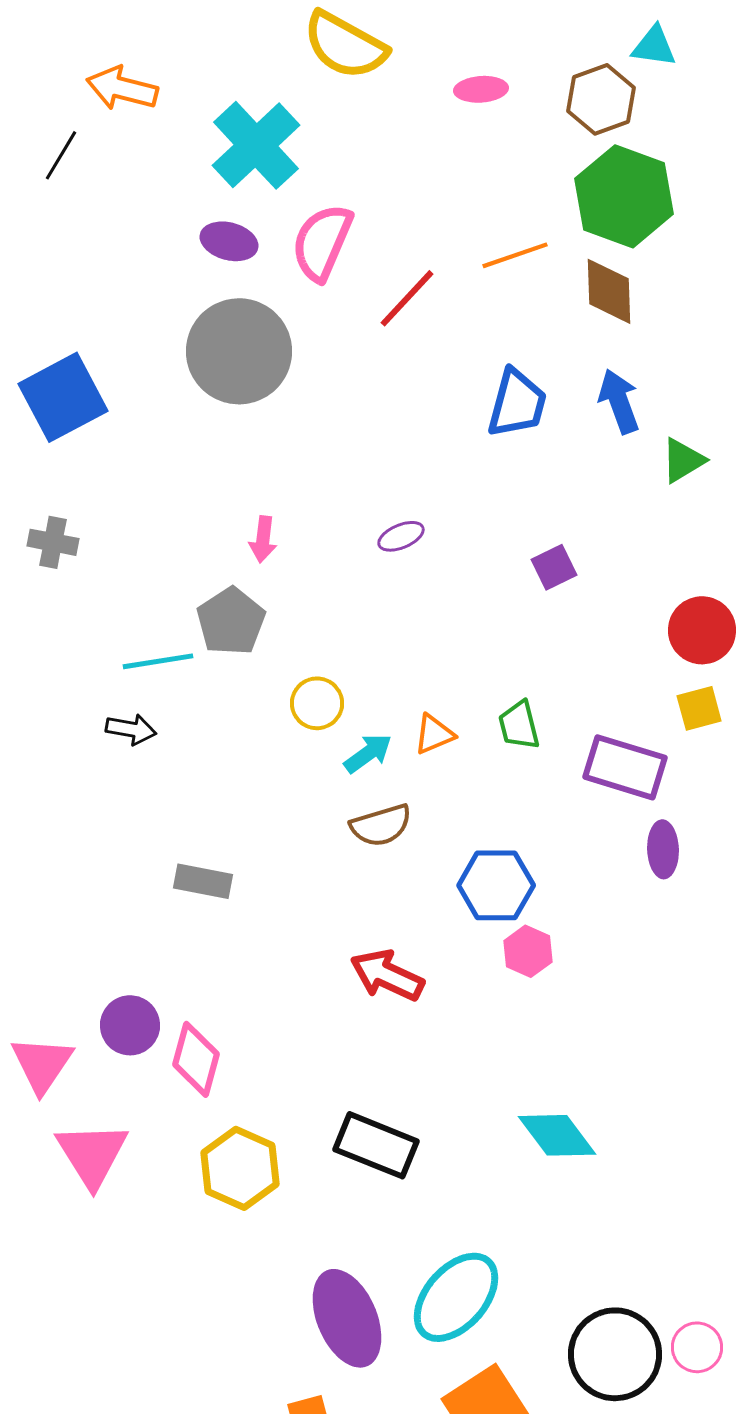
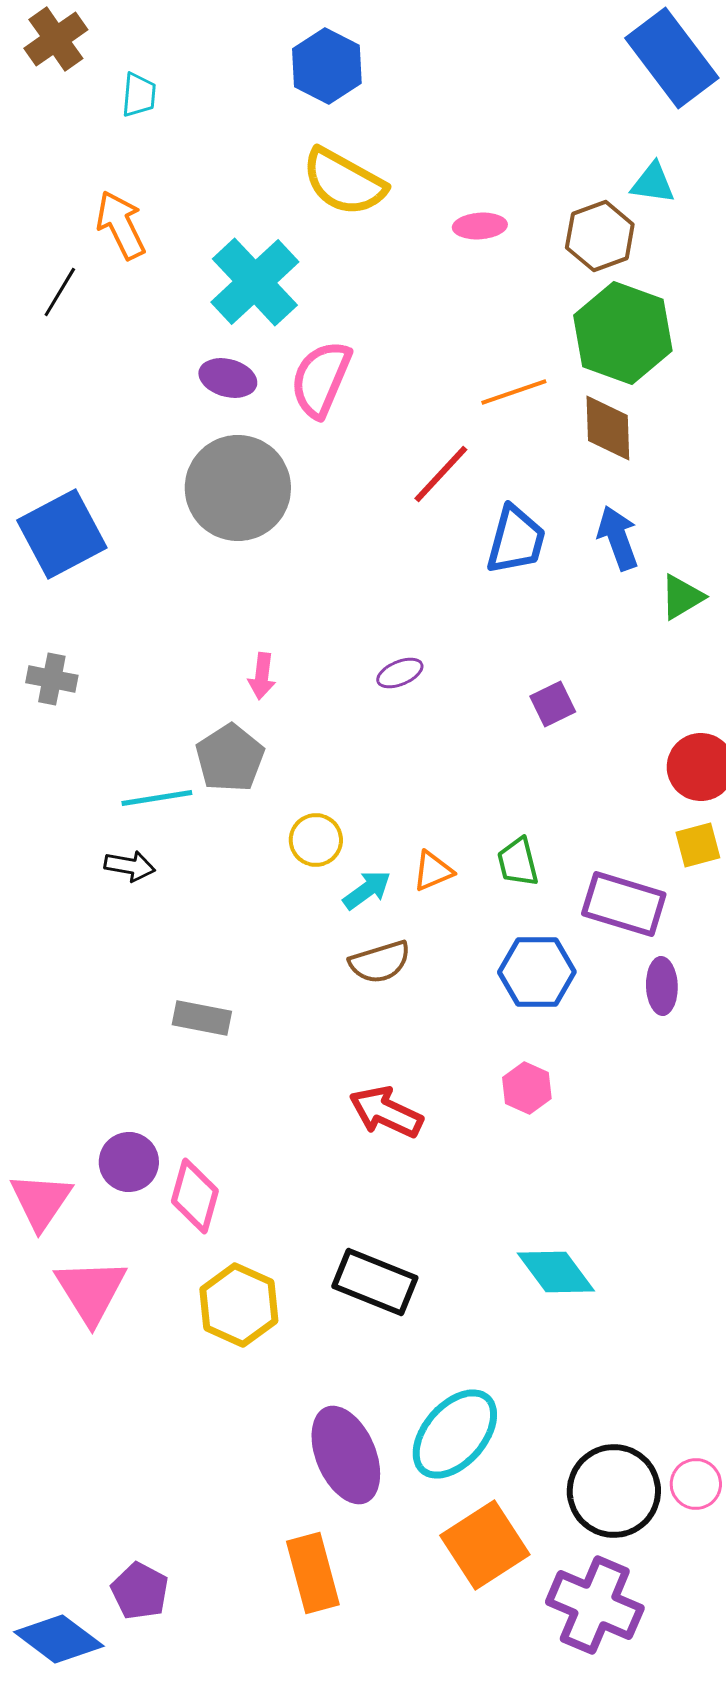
orange arrow: (122, 88) -> (121, 225), turned 50
red line: (407, 298) -> (441, 474), moved
blue hexagon: (496, 885) -> (537, 972), moved

